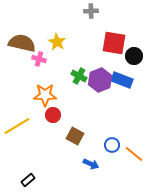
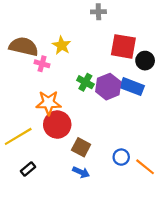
red circle: (53, 115) -> (57, 125), size x1.6
blue arrow: (91, 164) -> (81, 172), moved
black rectangle: (28, 180) -> (28, 169), moved

